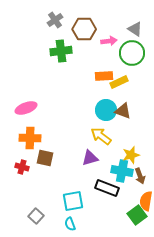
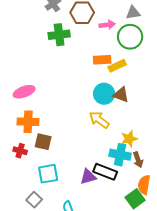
gray triangle: (135, 29) -> (133, 13), turned -42
purple triangle: (90, 158) -> (88, 177), moved
cyan square: (73, 201) -> (48, 174), moved

